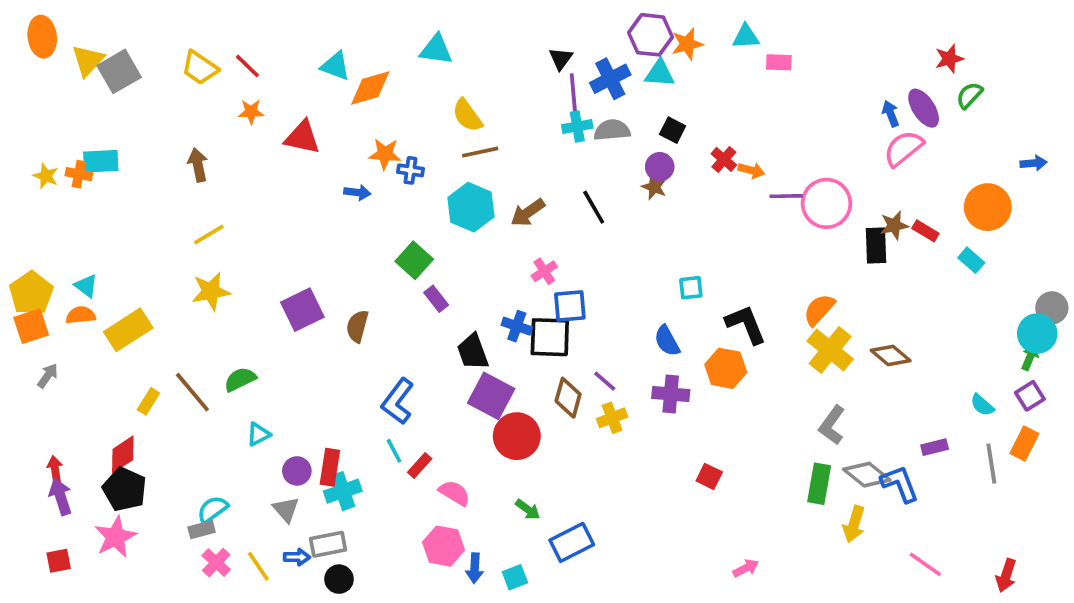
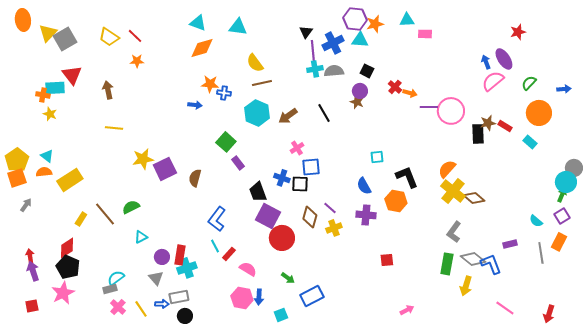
cyan triangle: (335, 66) -> (198, 23), moved
green semicircle: (969, 95) -> (529, 83), moved
red triangle: (302, 137) -> (72, 75), moved, turned 40
yellow star: (46, 176) -> (50, 114), moved
yellow line: (209, 235) -> (114, 128), turned 36
yellow star: (211, 291) -> (143, 159), moved
black square: (550, 337) -> (300, 184), size x0.7
brown diamond: (891, 356) -> (474, 198), moved
red square: (709, 476) -> (387, 260), turned -32
blue arrow: (475, 568) -> (259, 297), moved

